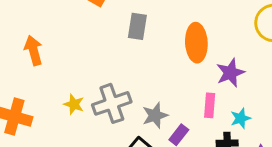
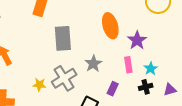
gray rectangle: (137, 26) -> (63, 38), moved, size x1.4
gray star: (155, 115) -> (93, 64), moved

